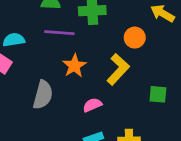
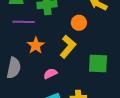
green square: (158, 94) -> (98, 63), size x1.5

